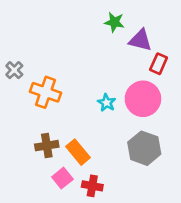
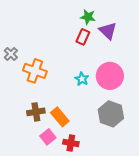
purple triangle: (140, 40) -> (108, 31), turned 30
red rectangle: (159, 64) -> (83, 37), moved

